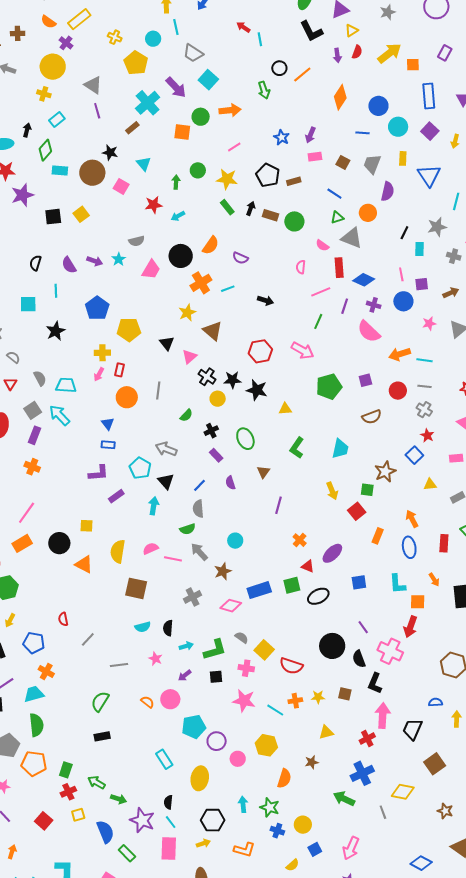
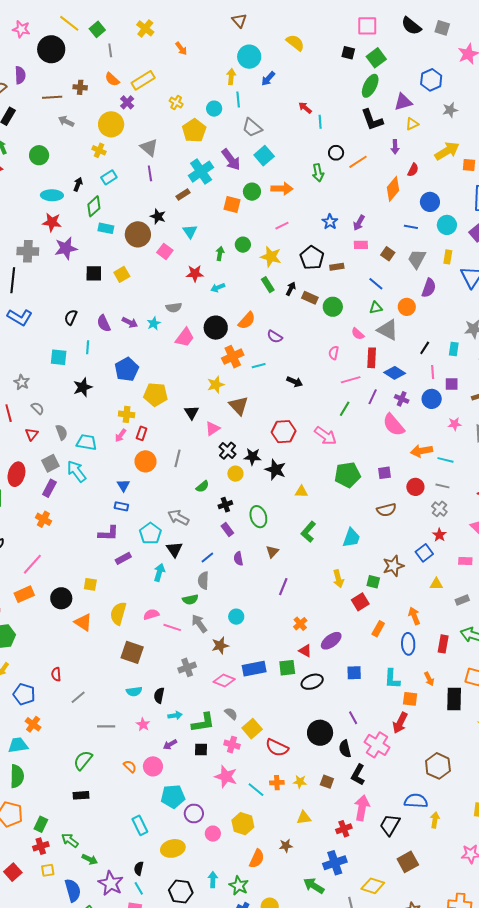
red semicircle: (357, 52) -> (413, 170), moved
black line: (404, 233) -> (425, 348), moved
blue semicircle: (435, 702) -> (416, 801), size x1.6
yellow ellipse: (200, 778) -> (173, 848), turned 60

